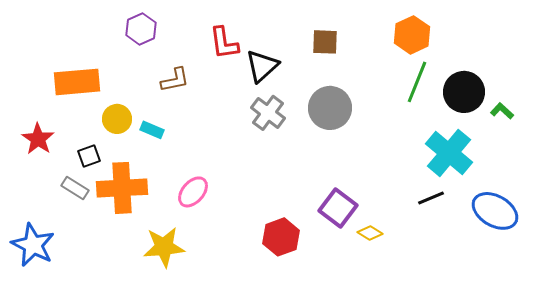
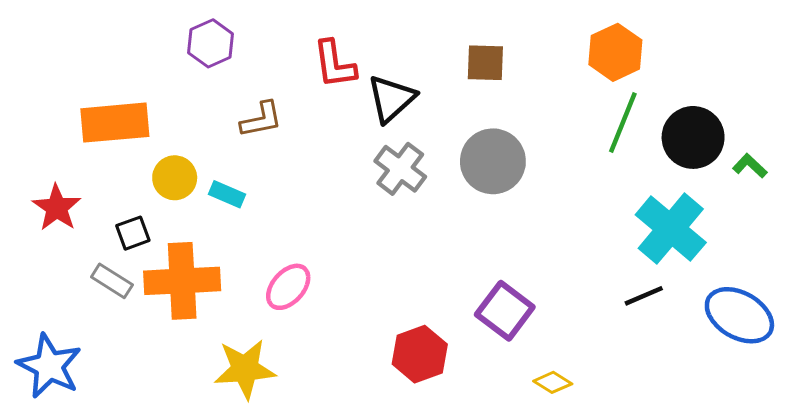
yellow diamond: (370, 233) -> (553, 382), moved

